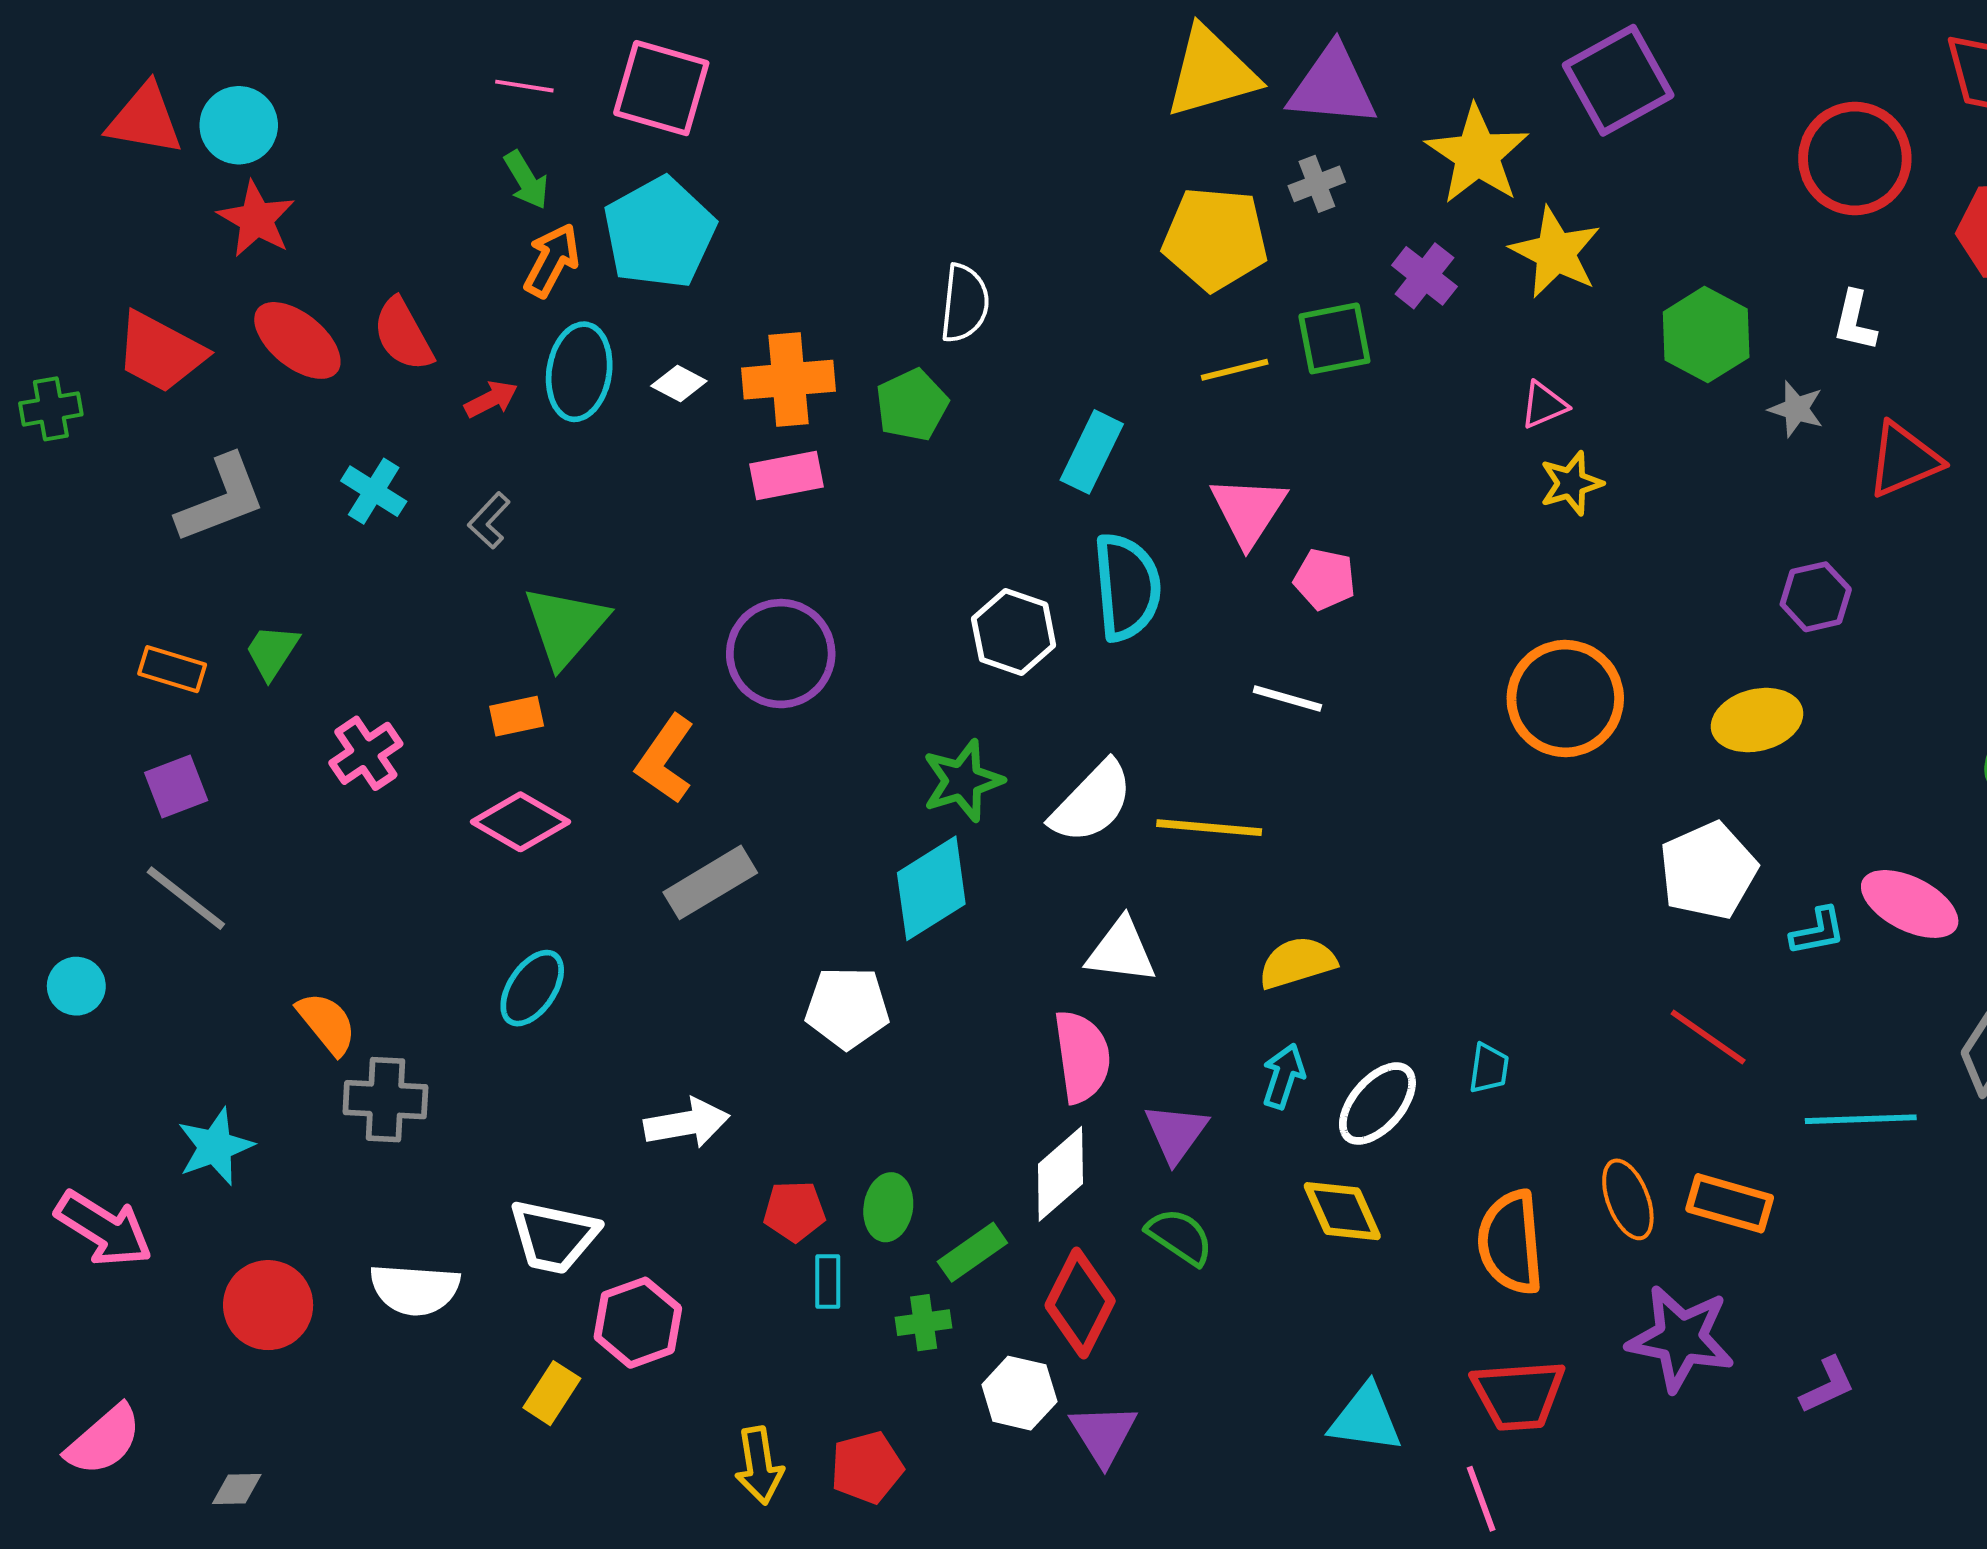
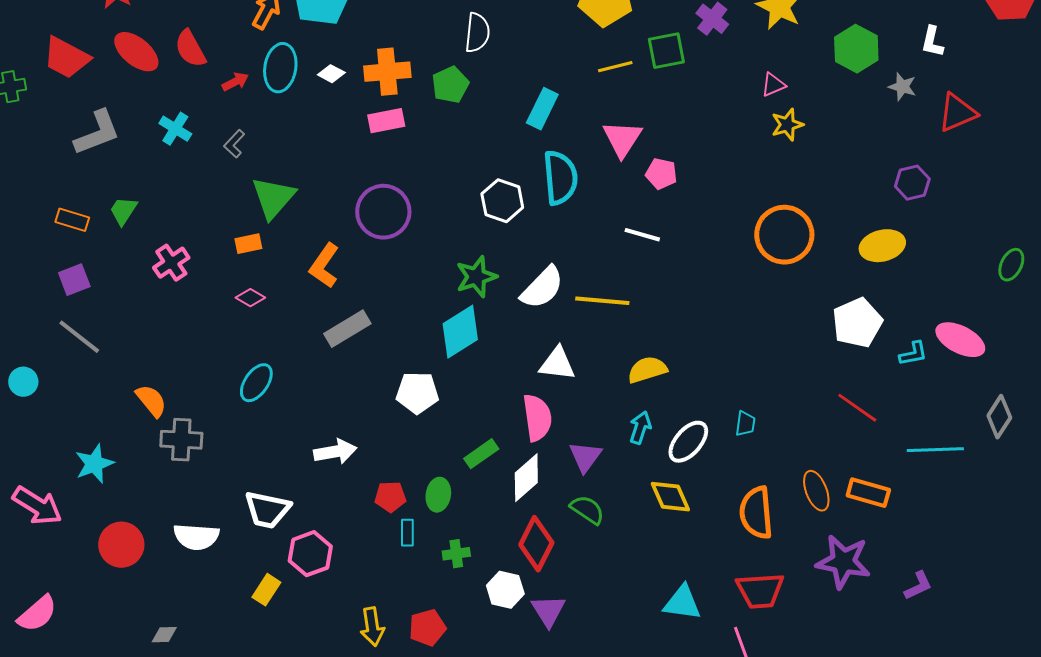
pink diamond: (520, 822) -> (250, 298), size x0.6
green rectangle: (972, 1252) -> (481, 454), moved
gray diamond: (237, 1489) -> (164, 635), moved

